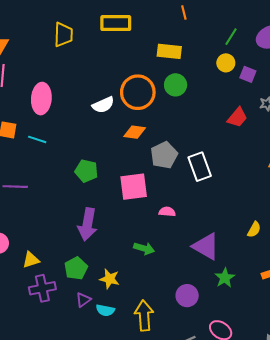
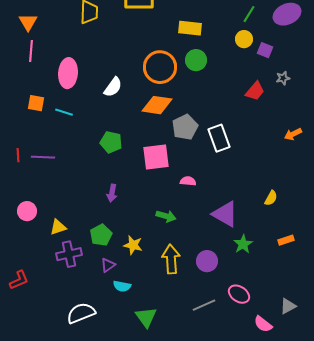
white semicircle: (103, 105) -> (113, 87), moved, turned -30
orange diamond: (135, 132) -> (157, 105), size x1.4
purple arrow: (87, 224) -> (112, 193), size x0.6
cyan semicircle: (105, 310) -> (122, 286), moved
yellow arrow: (144, 316) -> (171, 259), moved

